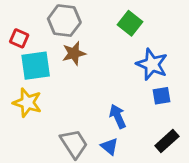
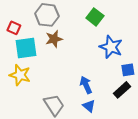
blue square: (161, 96) -> (128, 70), moved
black rectangle: (167, 141) -> (122, 90), moved
blue triangle: (109, 146) -> (89, 106), moved

